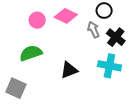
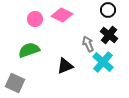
black circle: (104, 11) -> (108, 10), moved
gray arrow: (93, 30) -> (88, 44), moved
cyan cross: (109, 66) -> (103, 62), turned 30

